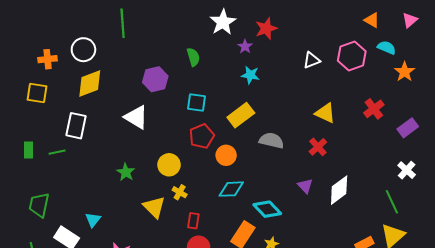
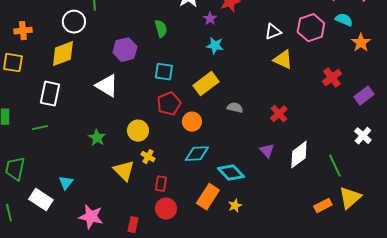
white circle: (83, 50) -> (74, 22), moved
yellow triangle: (325, 113) -> (283, 60), moved
gray semicircle: (271, 140) -> (235, 108), size x0.7
green line: (57, 152) -> (40, 128), moved
green line: (392, 202) -> (335, 166), moved

